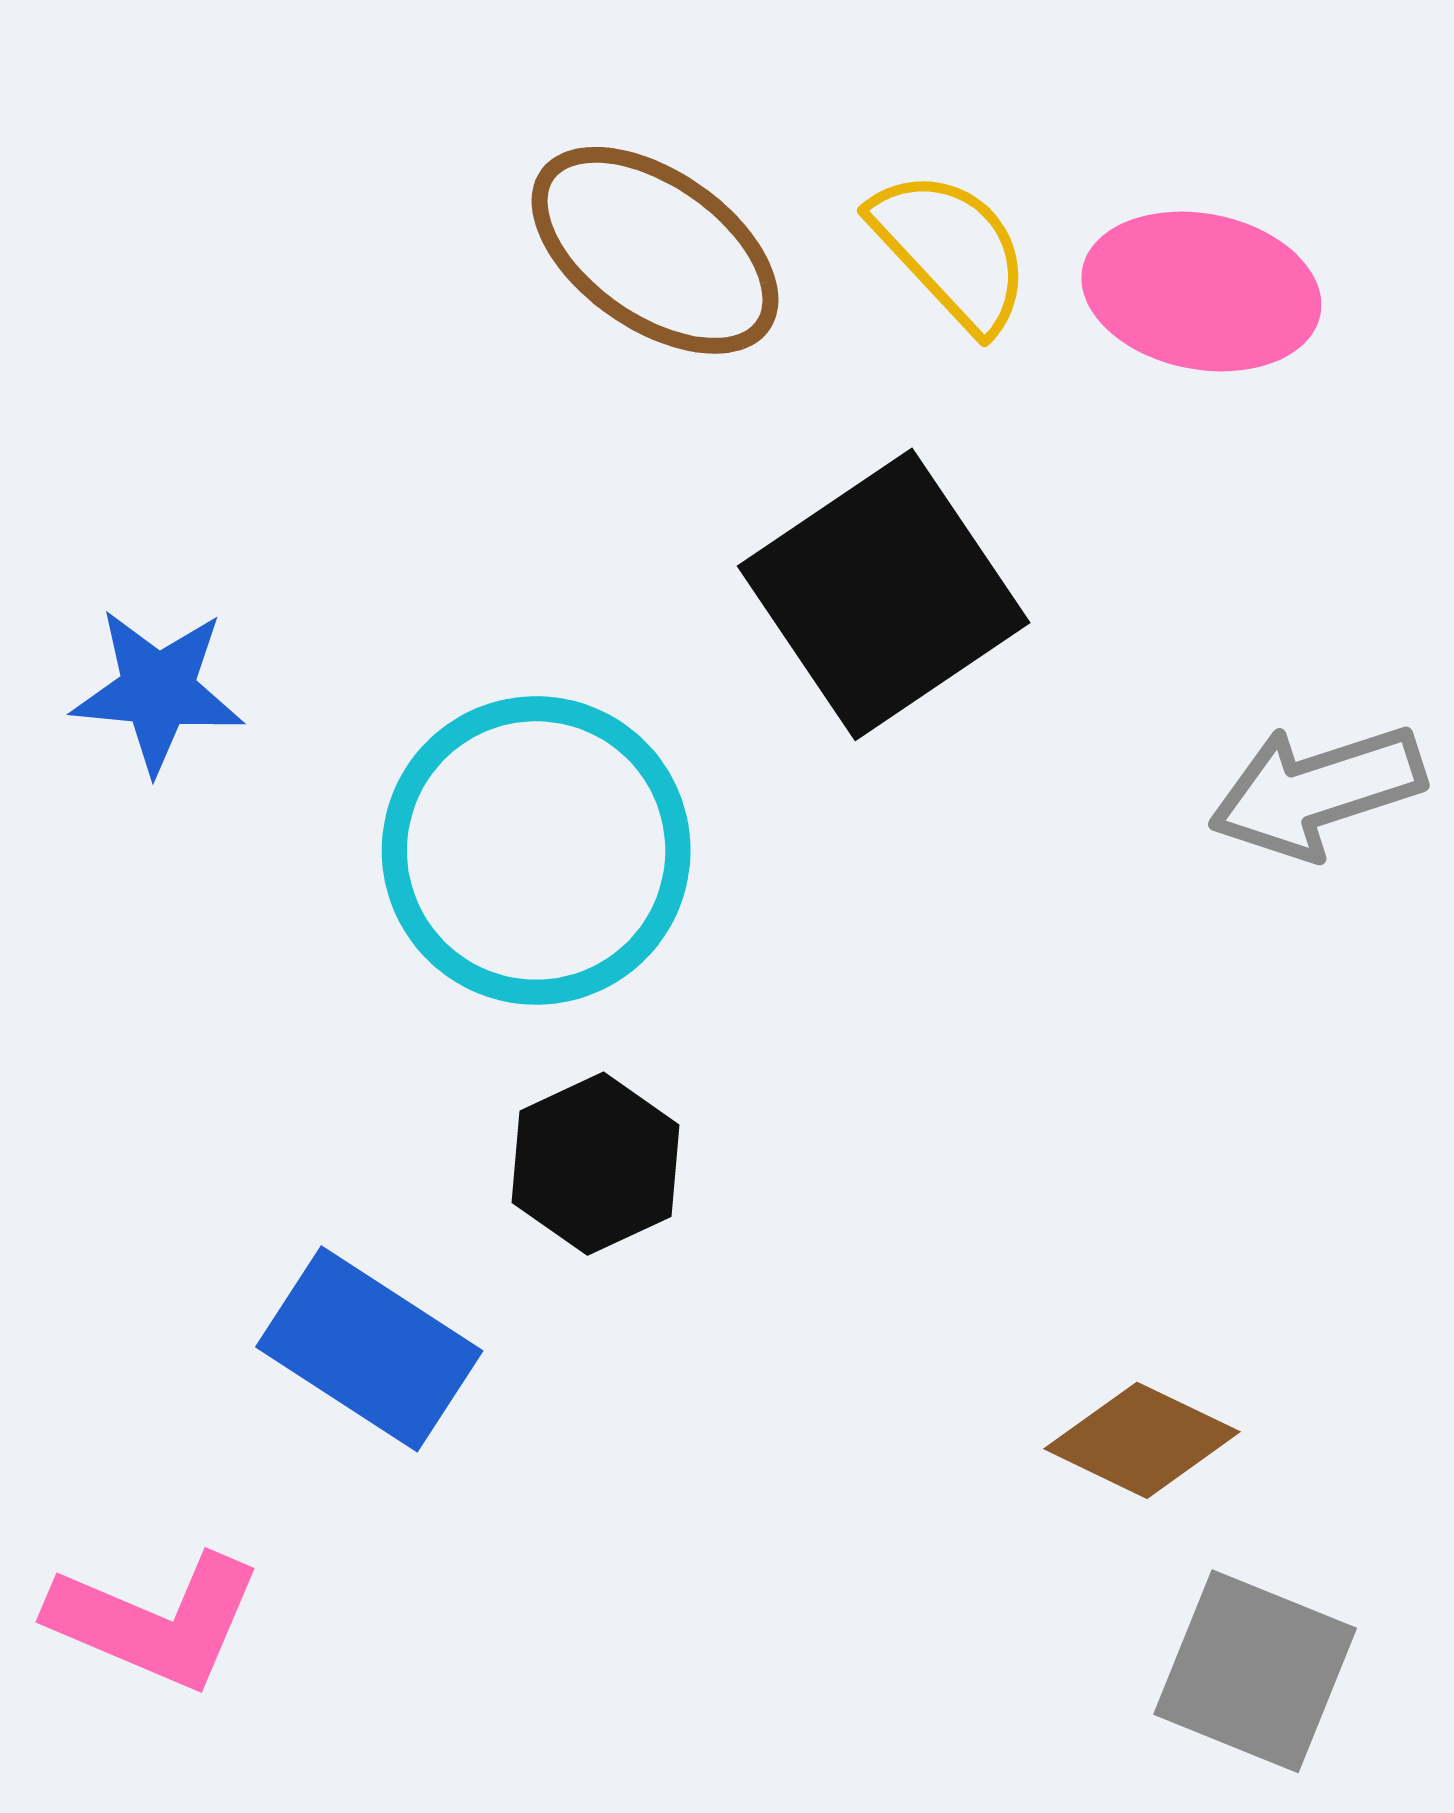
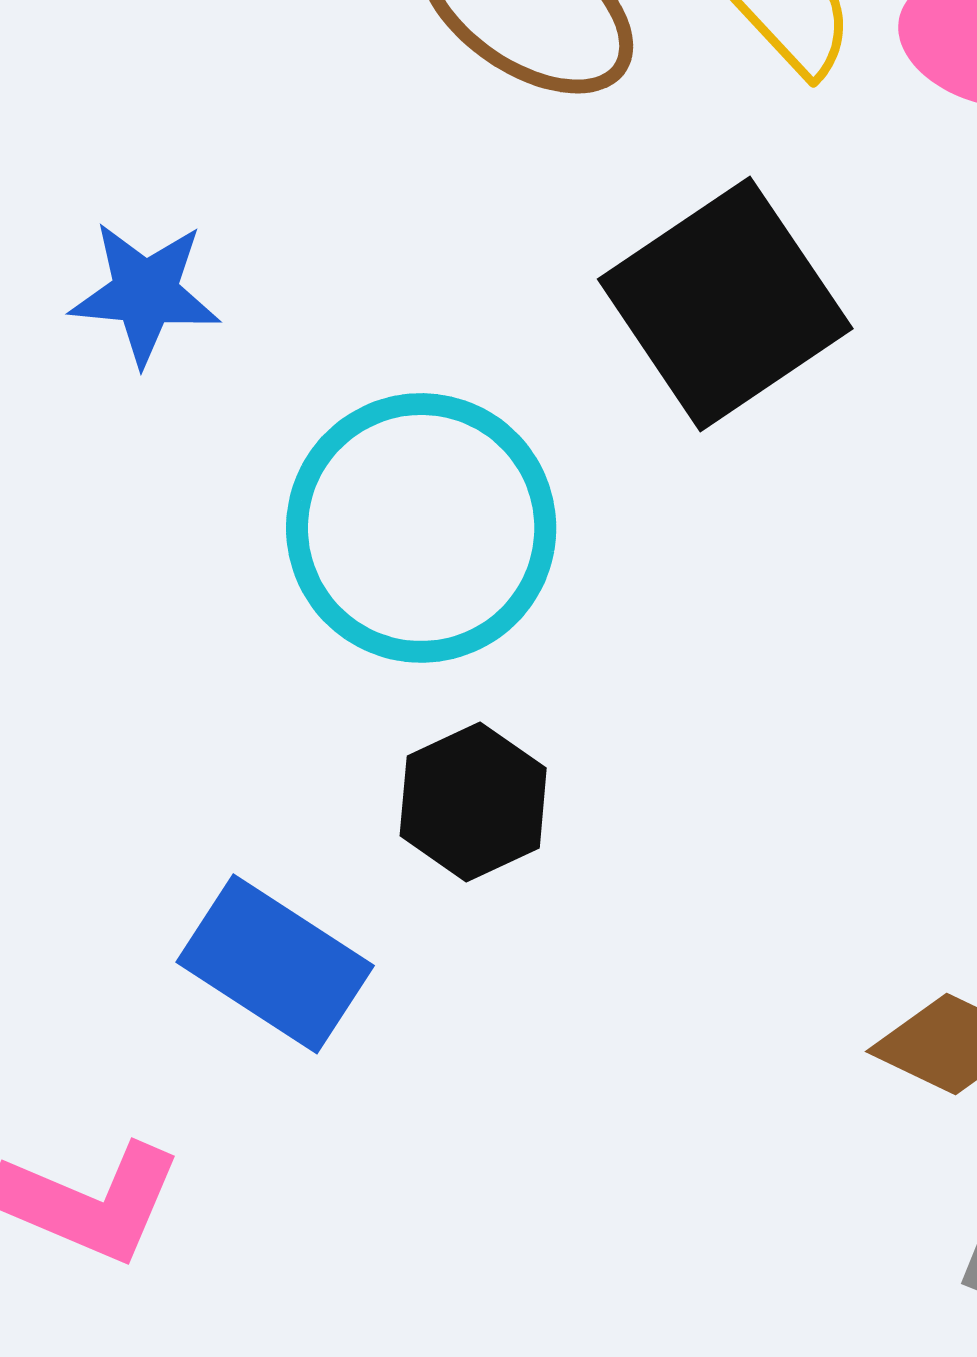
blue star: (158, 690) -> (145, 293), moved

